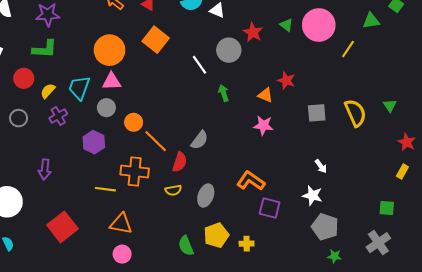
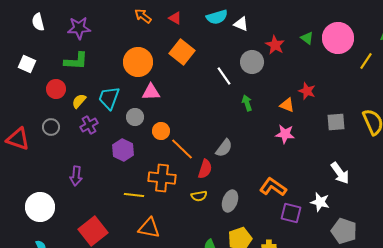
pink triangle: (112, 81) -> (151, 92), moved
white arrow: (321, 166) -> (340, 173), size x1.6
white star: (312, 196) -> (320, 202), moved

